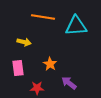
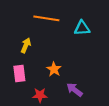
cyan triangle: (76, 26) -> (82, 28), size x0.7
yellow arrow: (24, 42) -> (26, 45), turned -80

